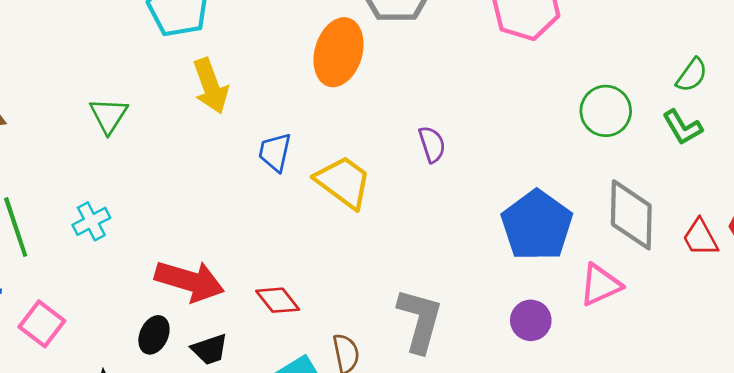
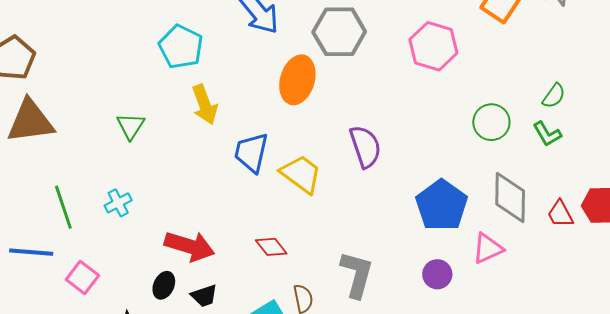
purple semicircle: (432, 144) -> (365, 147), size x1.6
blue trapezoid: (275, 152) -> (251, 153), size x1.4
red diamond: (278, 300) -> (271, 247), moved

